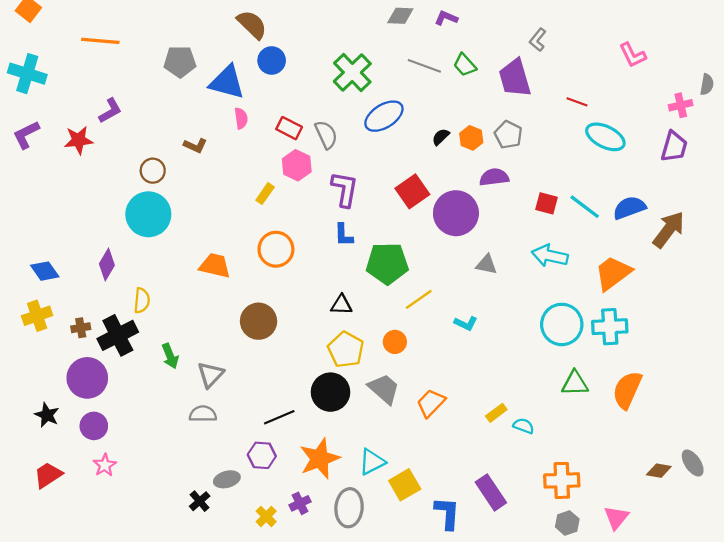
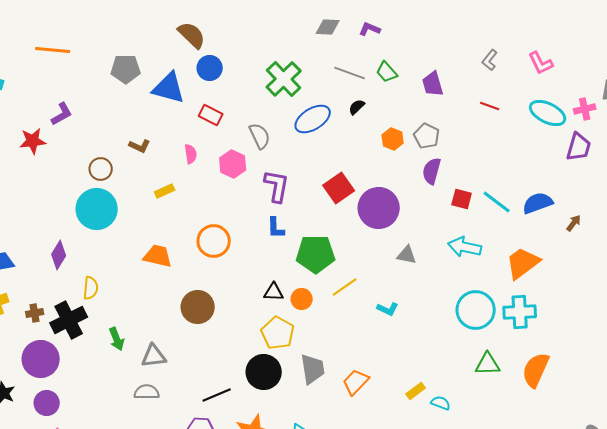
gray L-shape: (538, 40) -> (490, 60), moved
purple trapezoid: (515, 78) -> (433, 84), size x0.7
pink semicircle: (241, 118) -> (191, 154), moved
red rectangle: (289, 128) -> (211, 115), moved
black semicircle: (441, 137) -> (357, 107), moved
cyan ellipse: (605, 137) -> (548, 113), moved
purple semicircle: (494, 177) -> (432, 171), moved, turned -68
yellow rectangle: (265, 194) -> (165, 191), moved, turned 30
brown arrow: (669, 230) -> (574, 223), size x0.5
orange circle: (395, 342) -> (302, 299), moved
gray triangle: (211, 375) -> (154, 356), turned 40
gray trapezoid: (384, 389) -> (313, 369), turned 40

